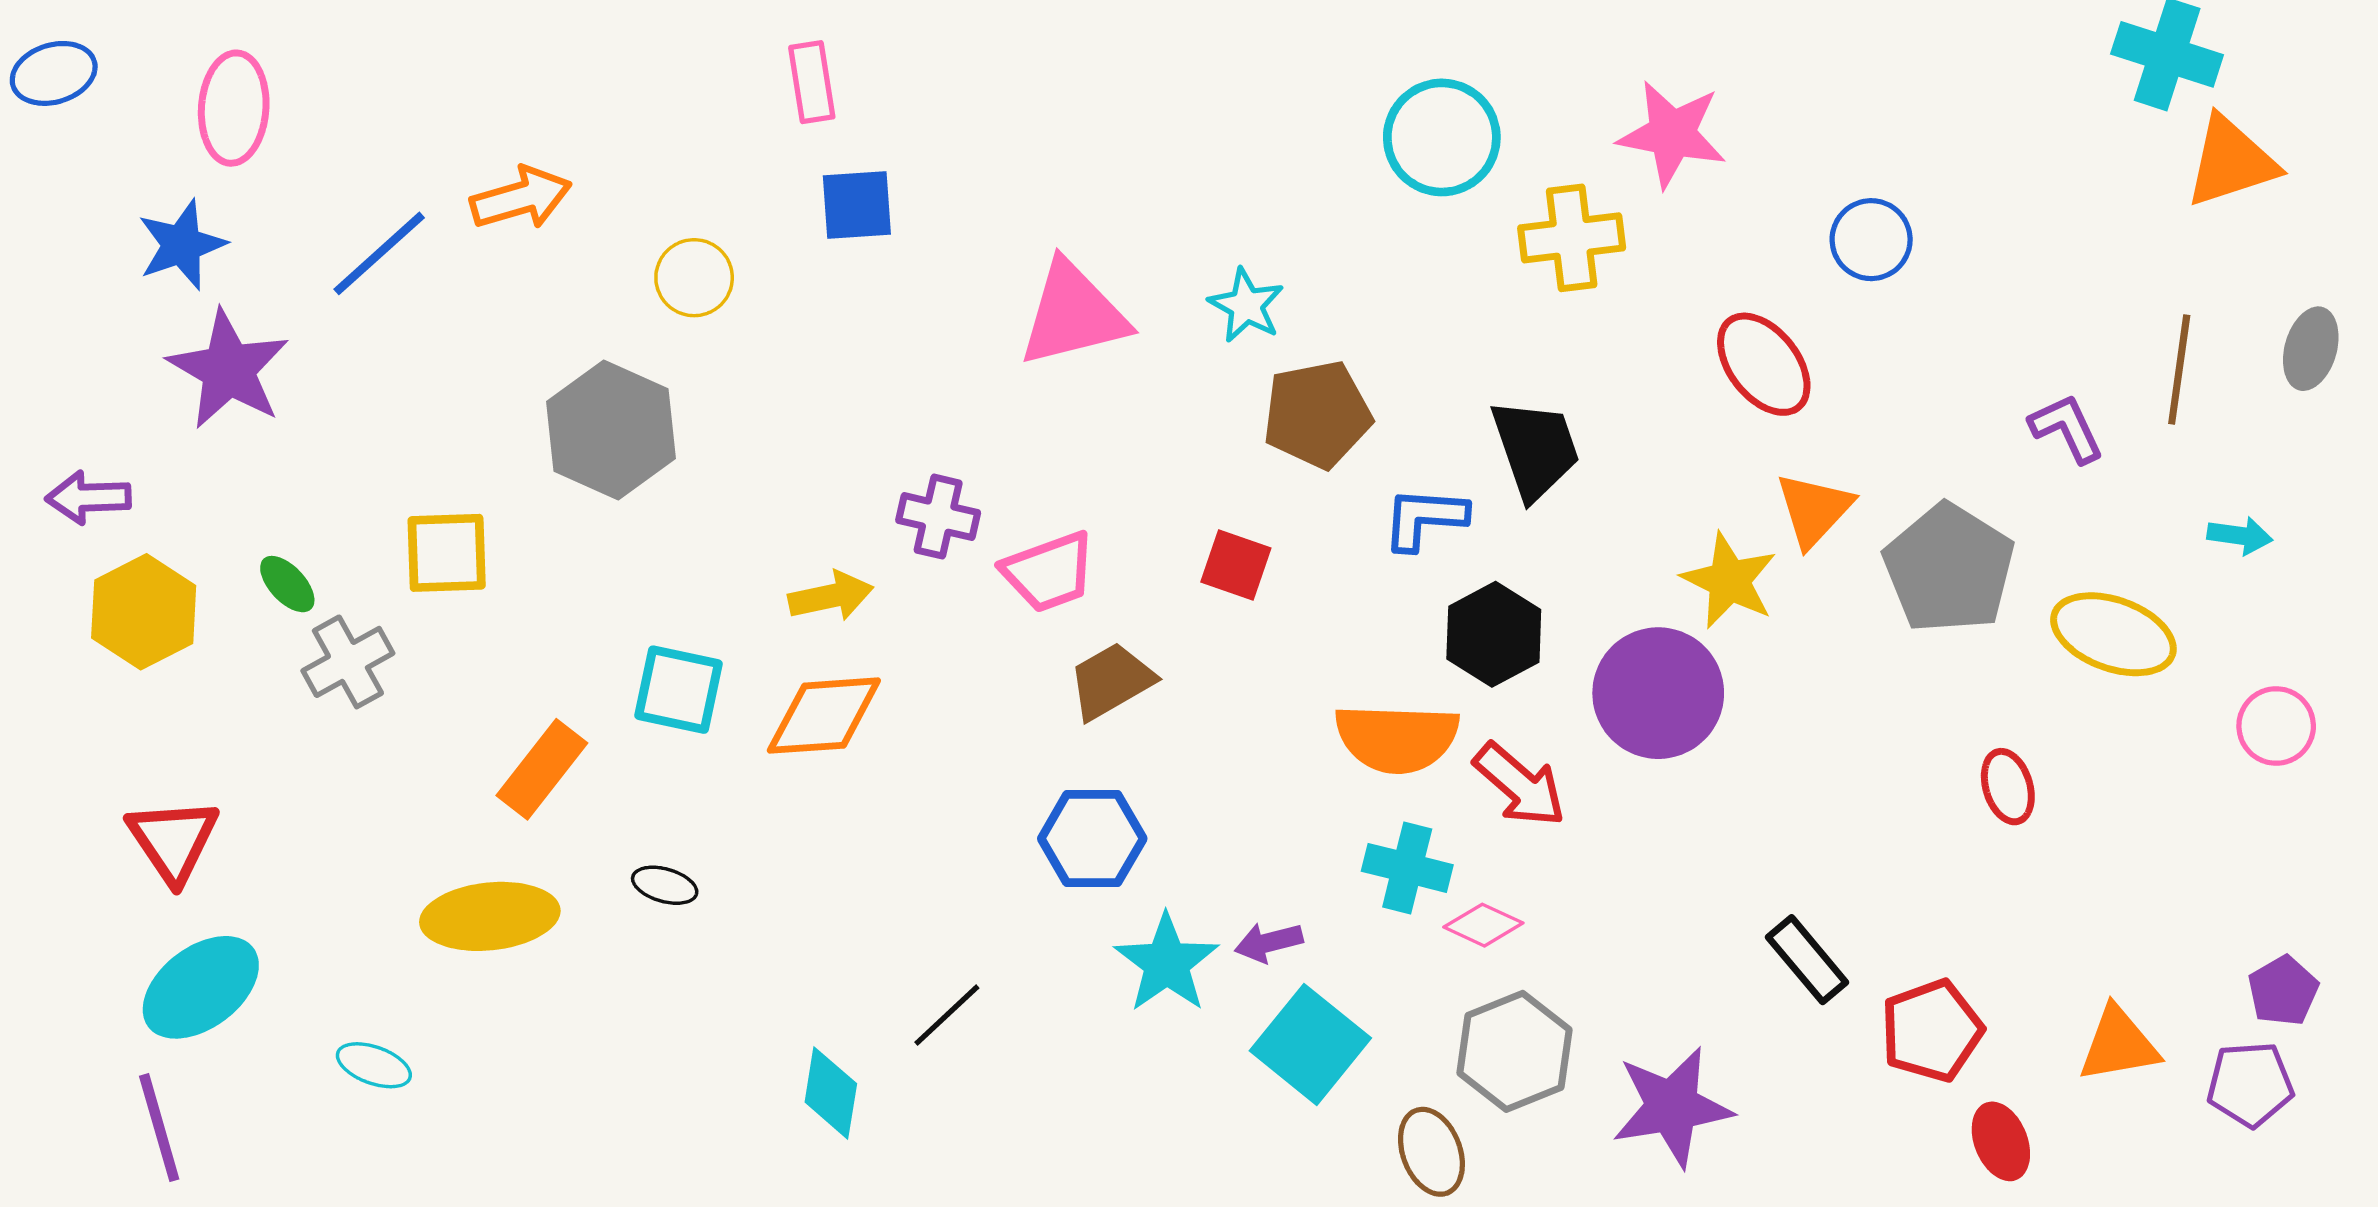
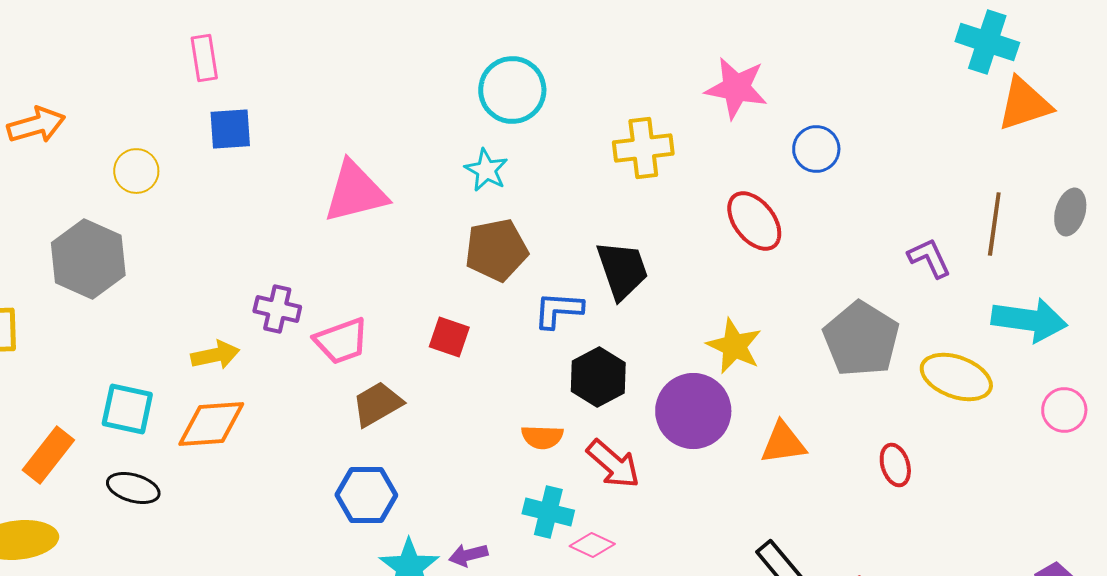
pink star: (1672, 134) -> (736, 88), moved
cyan circle: (1442, 137) -> (512, 90), moved
cyan star: (1246, 305) -> (486, 170), moved
orange triangle: (1814, 510) -> (783, 443), moved, turned 39
cyan arrow: (2240, 536) -> (1029, 320), size x2.0
pink circle: (2276, 726) -> (1064, 410), moved
orange semicircle: (1397, 738) -> (542, 437), size x0.6
black ellipse: (665, 885) -> (133, 488), moved, size x1.4

